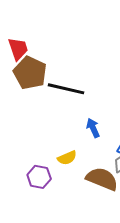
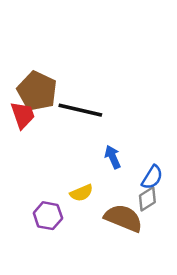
red trapezoid: (18, 49) -> (23, 115), moved

